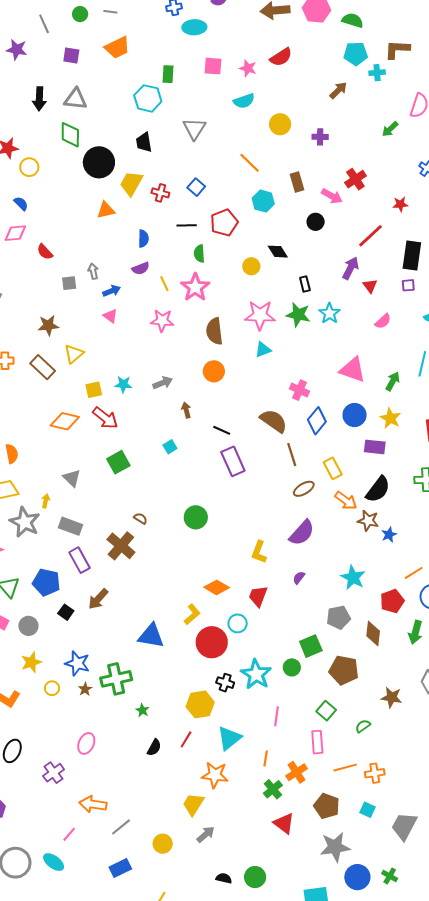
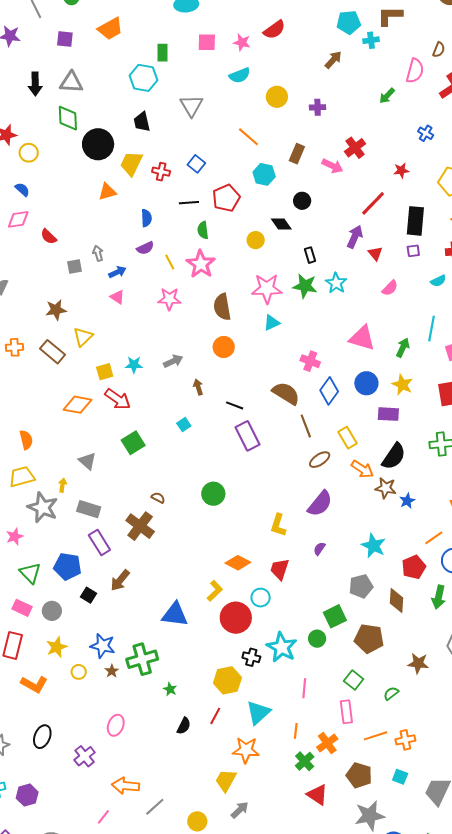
brown rectangle: (297, 182) -> (297, 154), turned 42
black circle: (316, 222) -> (302, 201), moved

